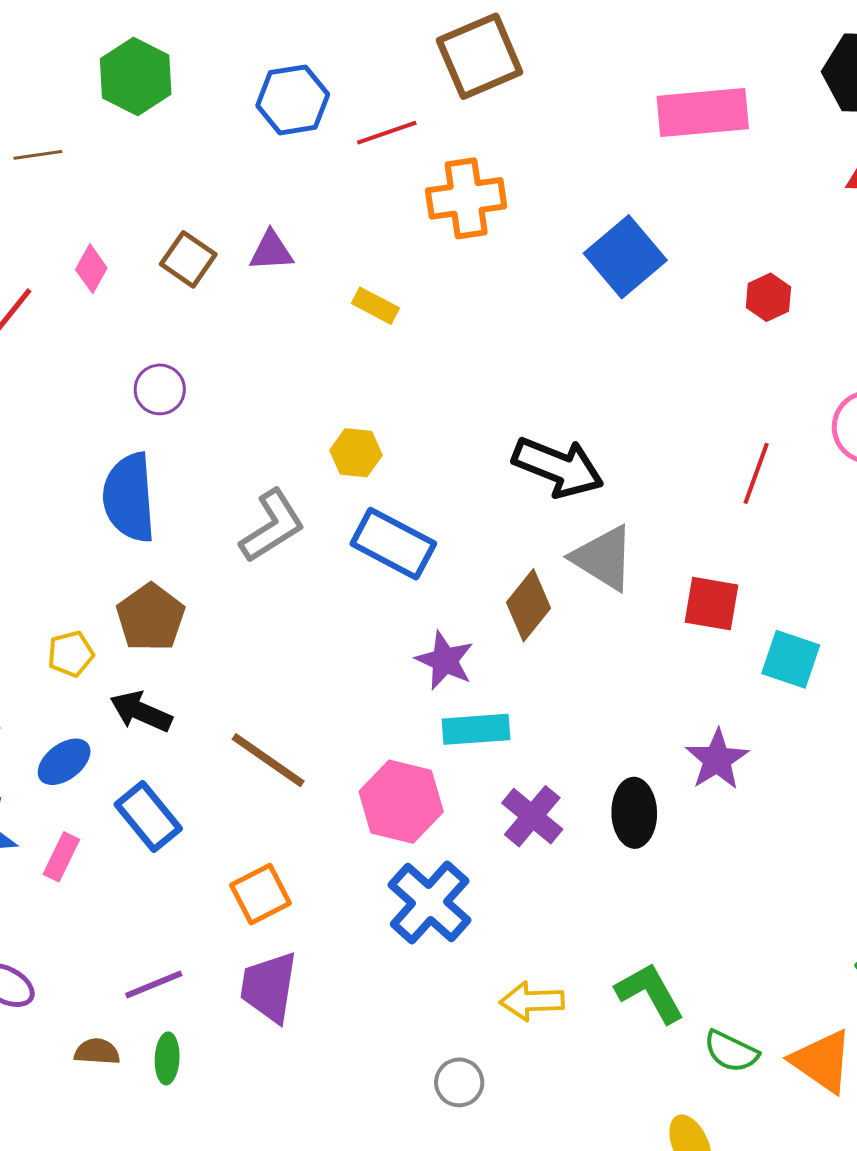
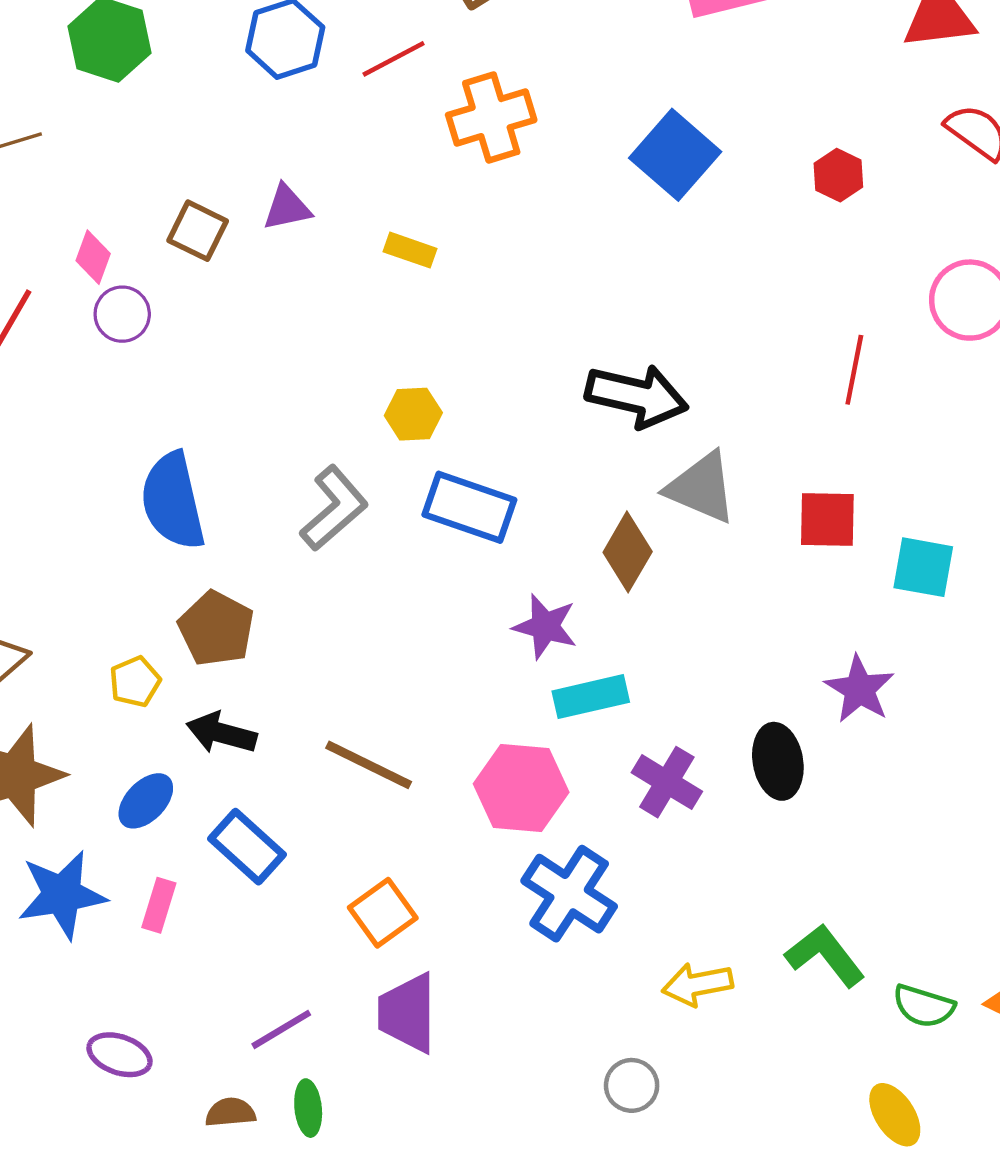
purple circle: (160, 389) -> (122, 314), moved

